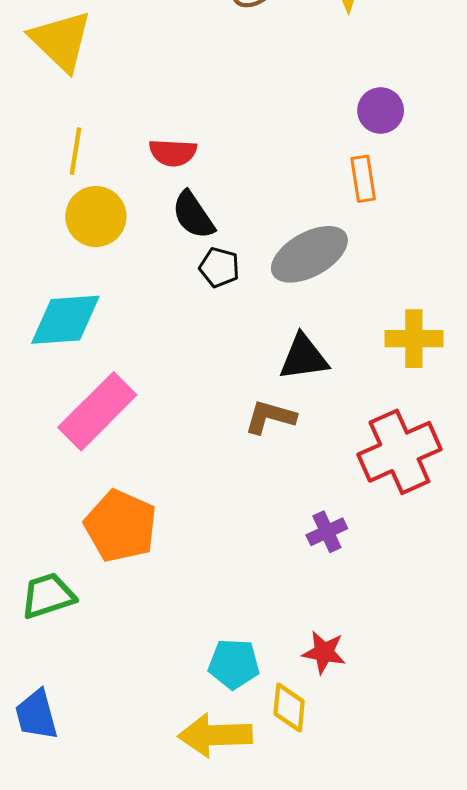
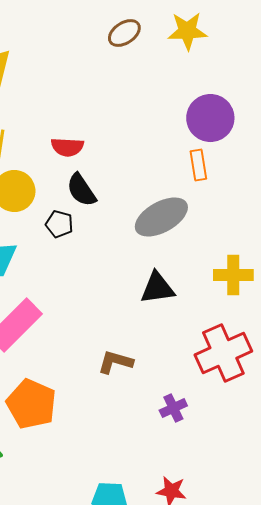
purple circle: (381, 110) -> (210, 118), size x1.5
black pentagon: (219, 267) -> (59, 224), moved
brown L-shape: (270, 417) -> (115, 362), moved

